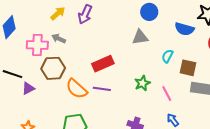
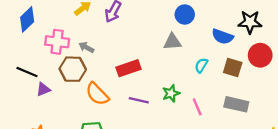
gray arrow: (59, 39) -> (86, 47), moved
brown square: (188, 68) -> (233, 67), moved
purple line: (102, 89) -> (139, 100), moved

